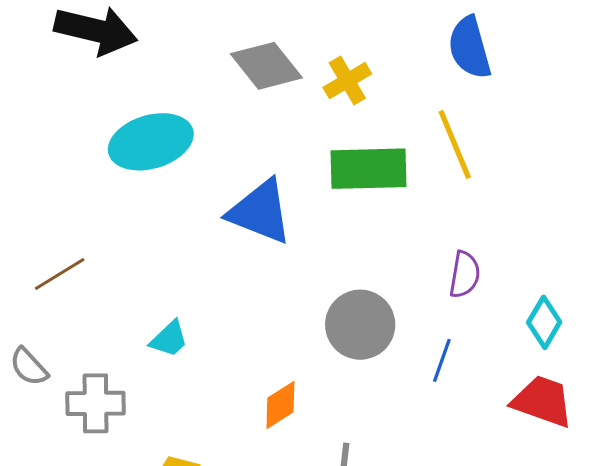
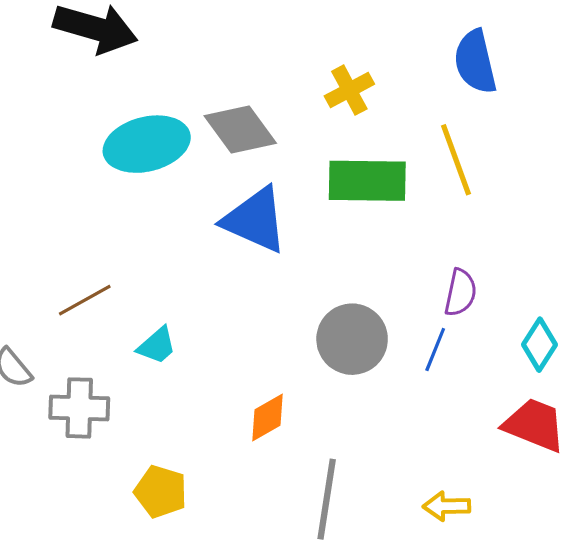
gray diamond: (266, 66) -> (240, 129), moved
brown line: (60, 274) -> (85, 300), moved
blue line: (442, 360) -> (435, 349), moved

